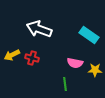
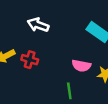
white arrow: (39, 29) -> (38, 25), size x0.7

